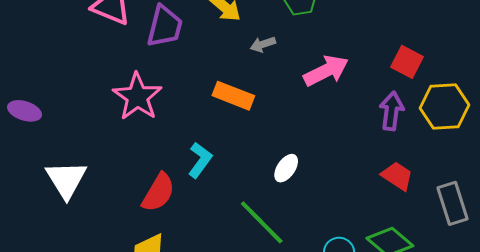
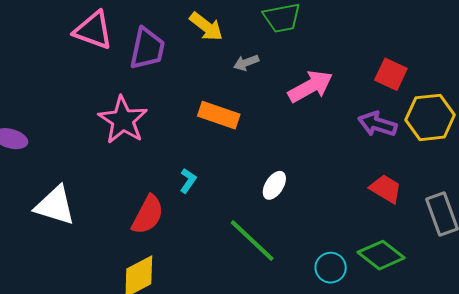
purple arrow: (392, 111) -> (377, 124), turned -78
cyan L-shape: (200, 160) -> (188, 181), size x0.7
white triangle: (66, 179) -> (55, 205), turned -39

